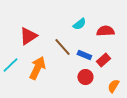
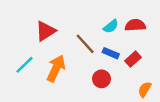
cyan semicircle: (79, 24) -> (111, 26), moved
red circle: (85, 77) -> (101, 79), moved

